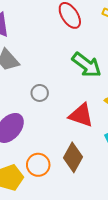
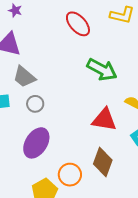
gray circle: (40, 93) -> (35, 104), moved

